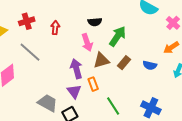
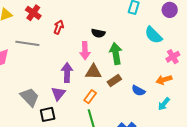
red cross: (27, 21) -> (33, 13), turned 35
green arrow: (118, 36) -> (116, 53), turned -60
gray line: (30, 52) -> (27, 43), turned -50
orange rectangle: (93, 84) -> (90, 97), moved, turned 40

